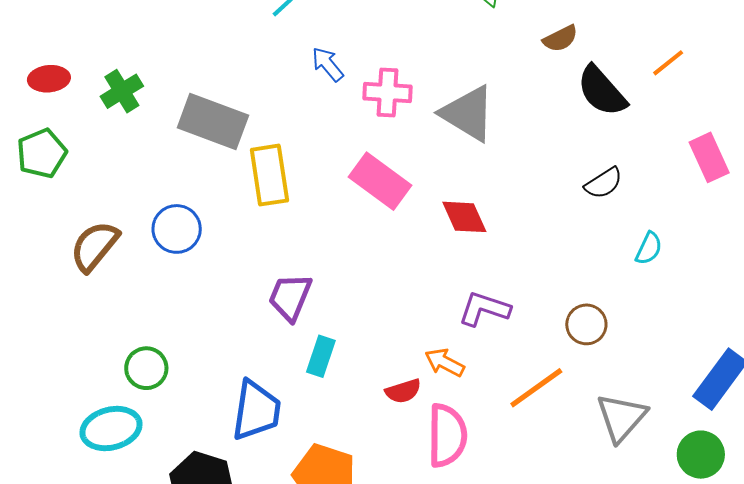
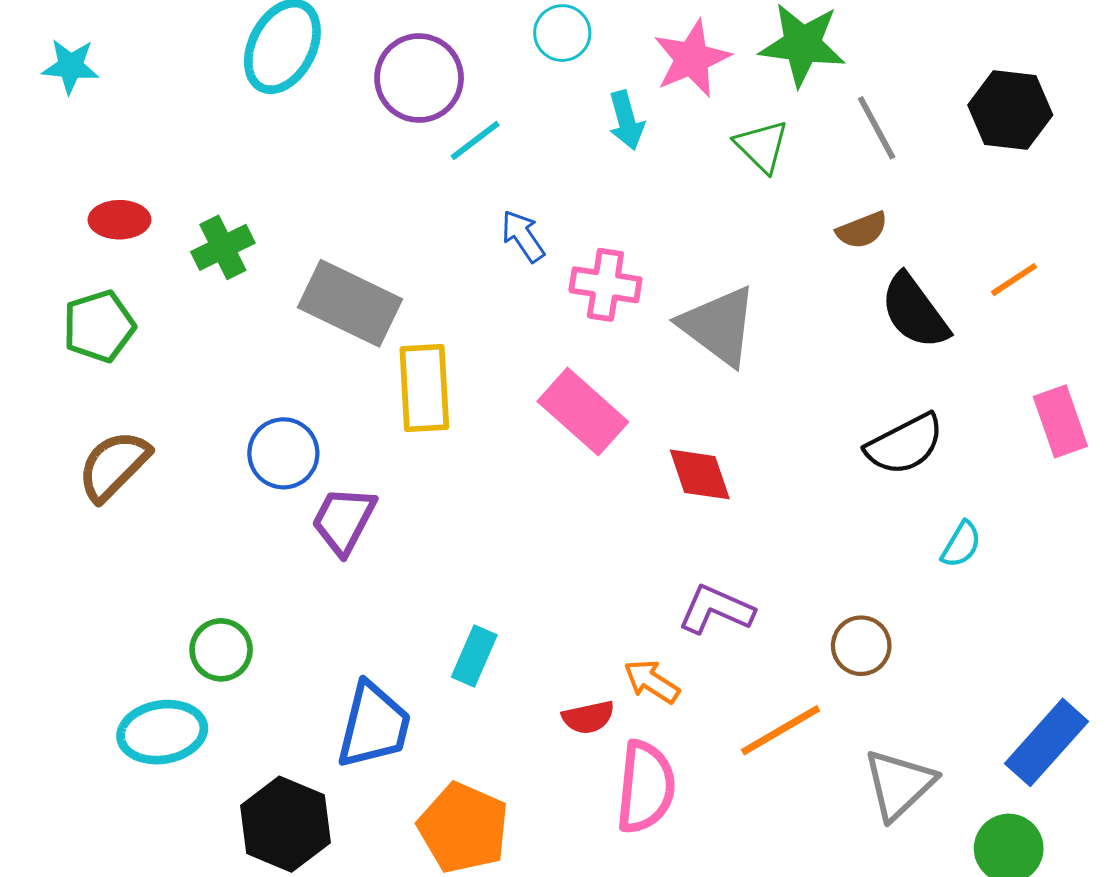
black semicircle: (604, 183) -> (905, 444), size x1.4
brown semicircle: (95, 246) -> (114, 466), moved
purple trapezoid: (290, 297) -> (344, 520), moved

